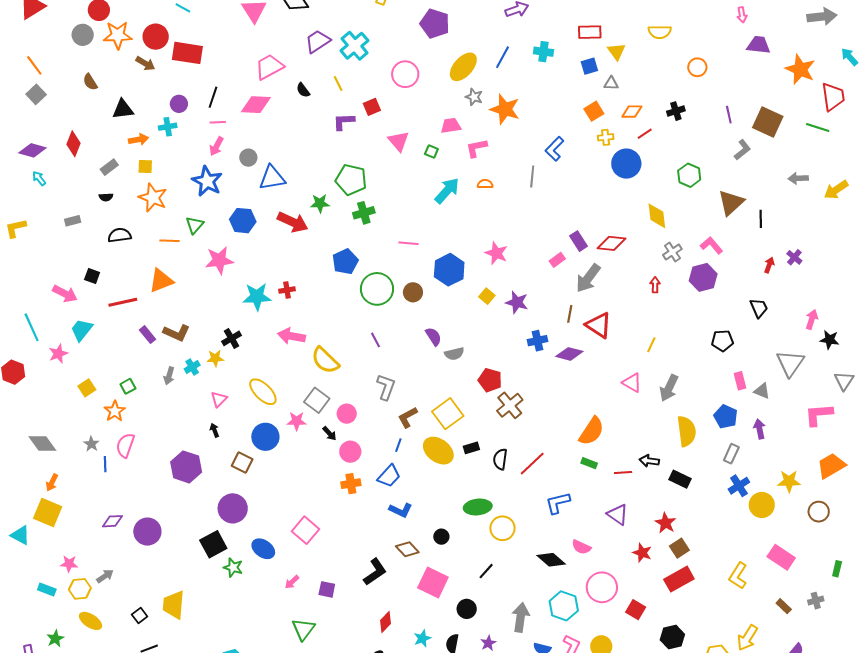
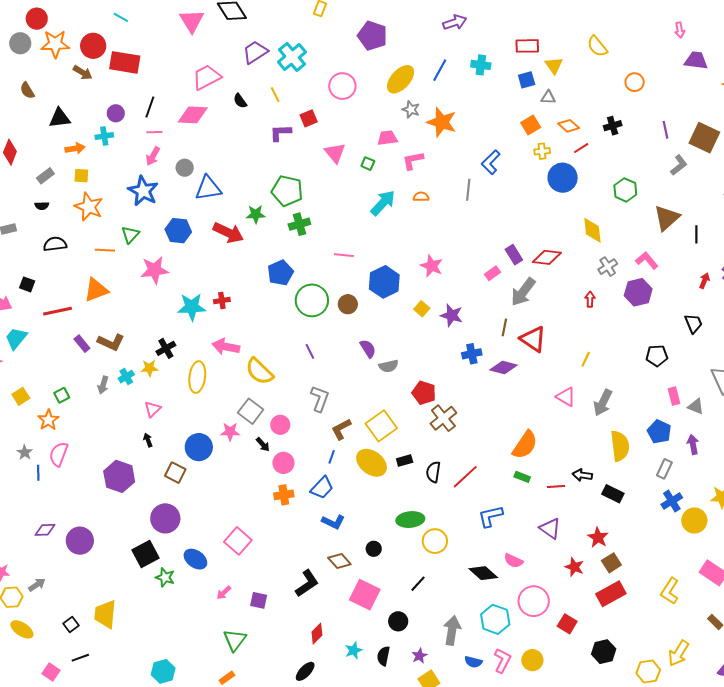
yellow semicircle: (660, 32) -> (597, 46), turned 50
orange diamond: (632, 112) -> (569, 126), turned 40
yellow ellipse: (263, 392) -> (197, 377), moved, turned 52

